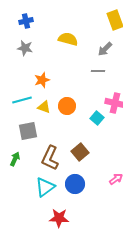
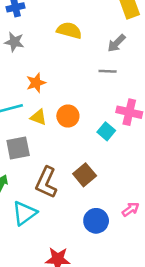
blue circle: (75, 184) -> (96, 221), moved
cyan triangle: (45, 187) -> (24, 213), moved

